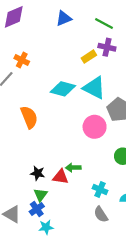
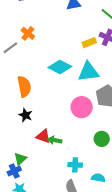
cyan triangle: (94, 88) -> (88, 72), turned -45
black star: (38, 173) -> (26, 115), moved
red triangle: (61, 177) -> (43, 136), moved
cyan cross: (100, 189) -> (75, 165), turned -32

